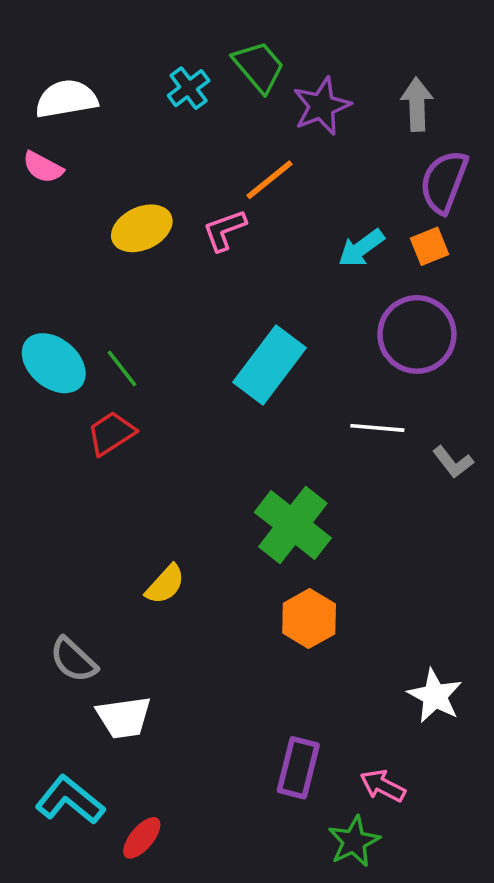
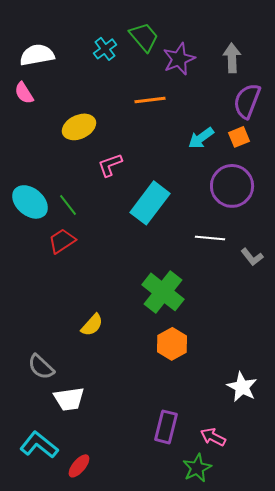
pink semicircle: (43, 167) -> (24, 93), turned 30
orange line: (269, 180) -> (150, 100), turned 32
pink L-shape: (225, 230) -> (110, 165), moved

